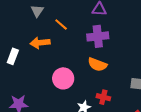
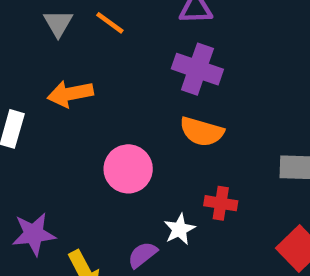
orange line: (61, 24) -> (110, 23), moved
purple cross: (98, 36) -> (197, 69), turned 30

